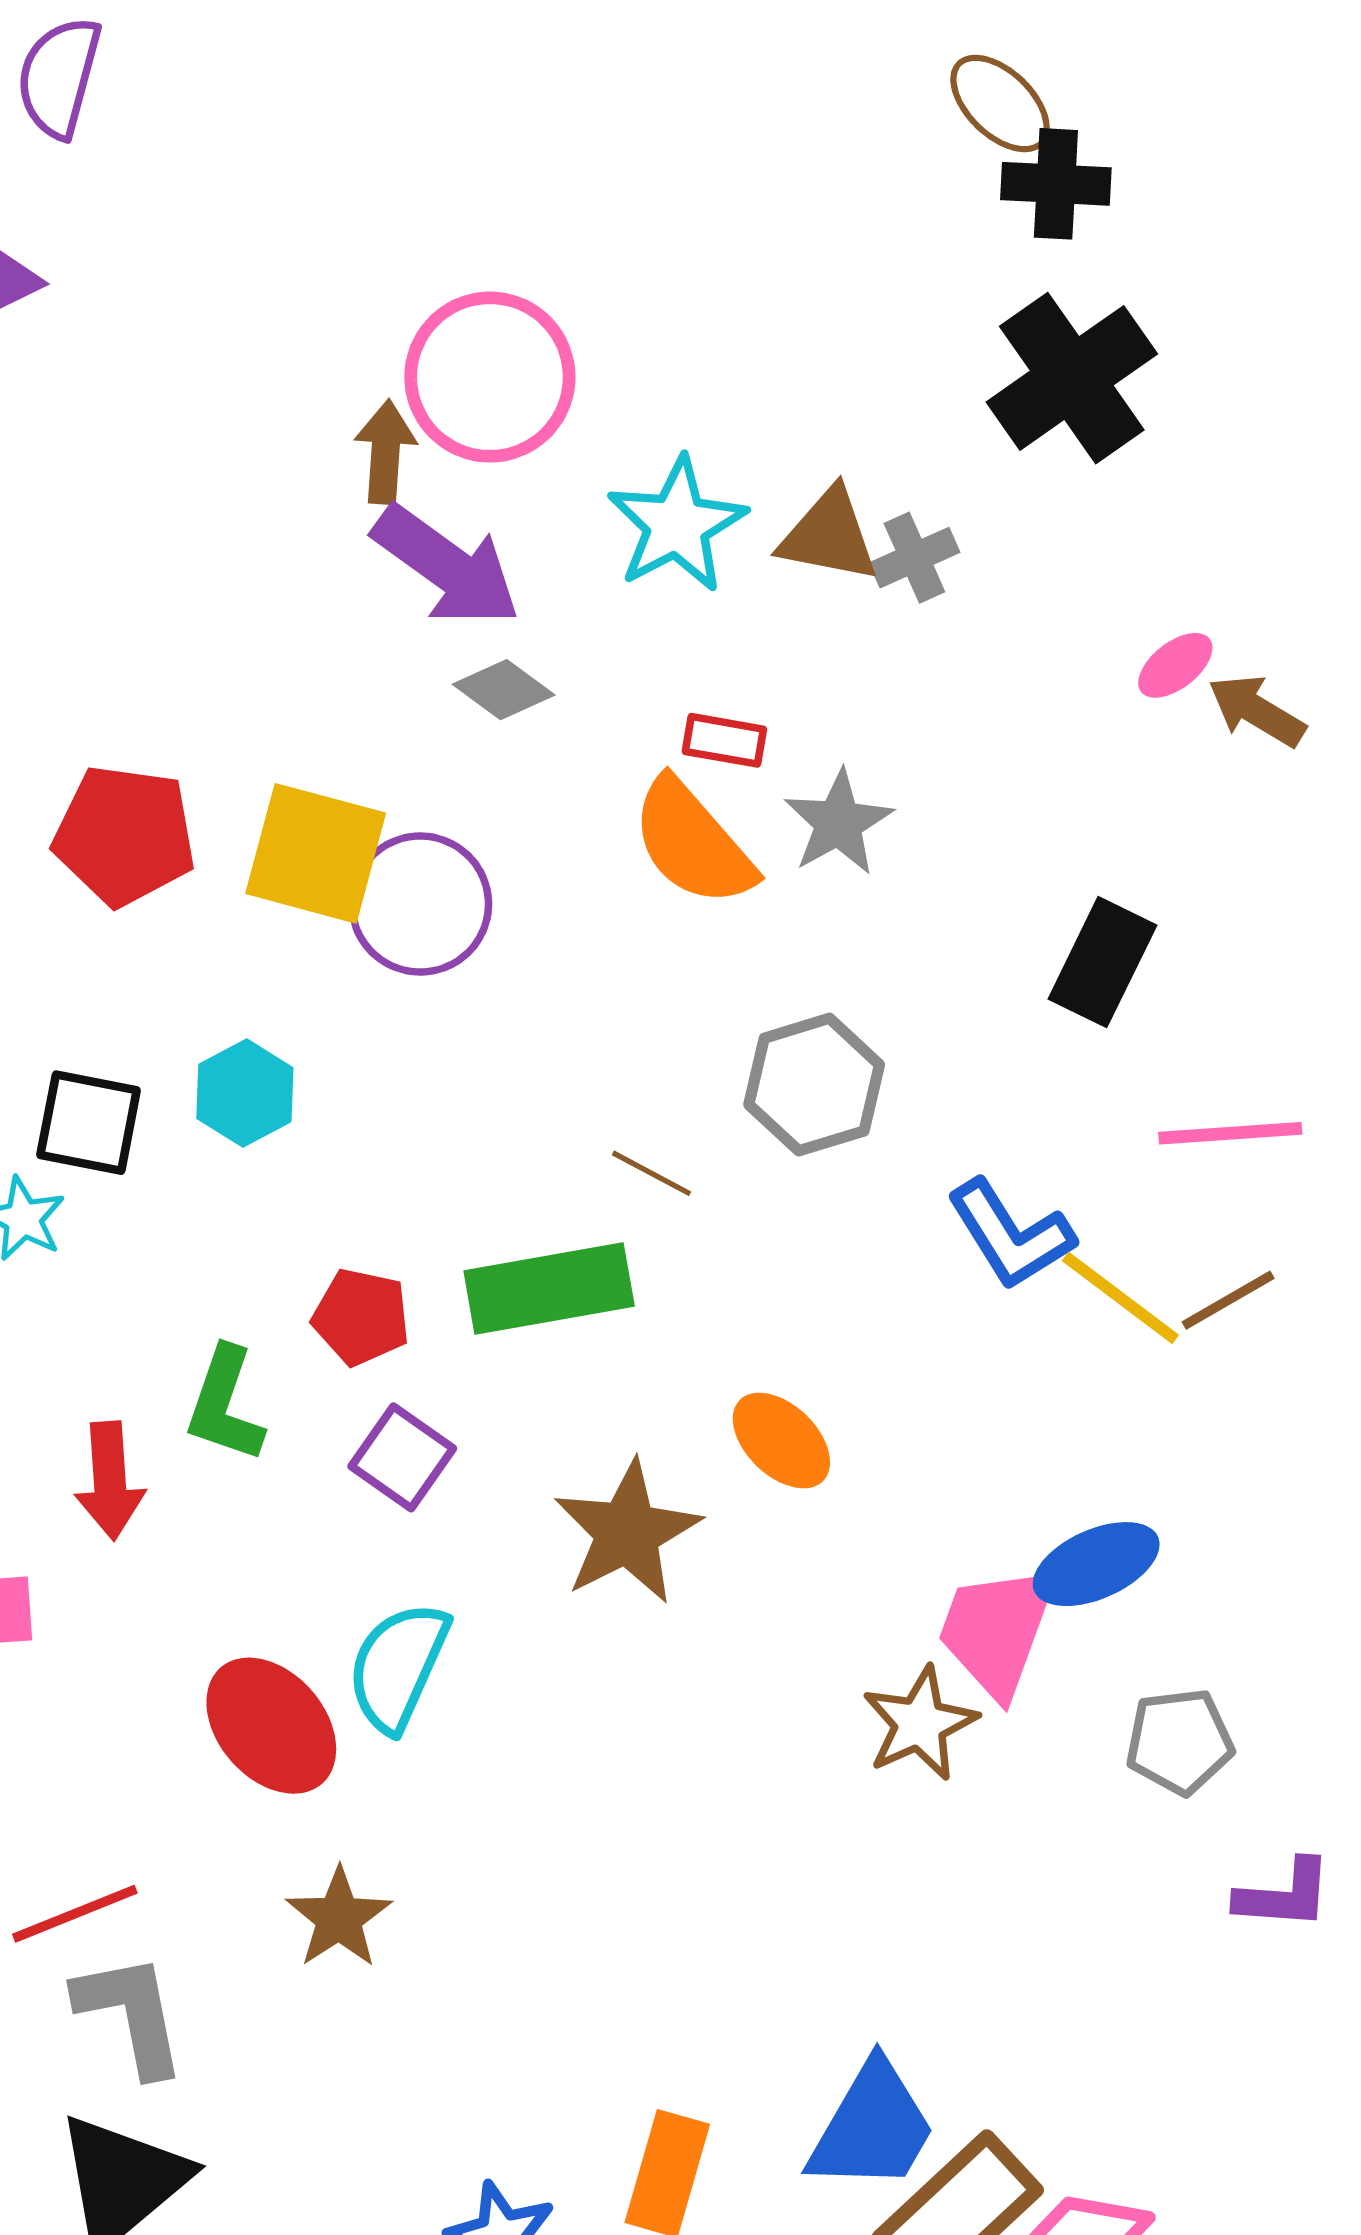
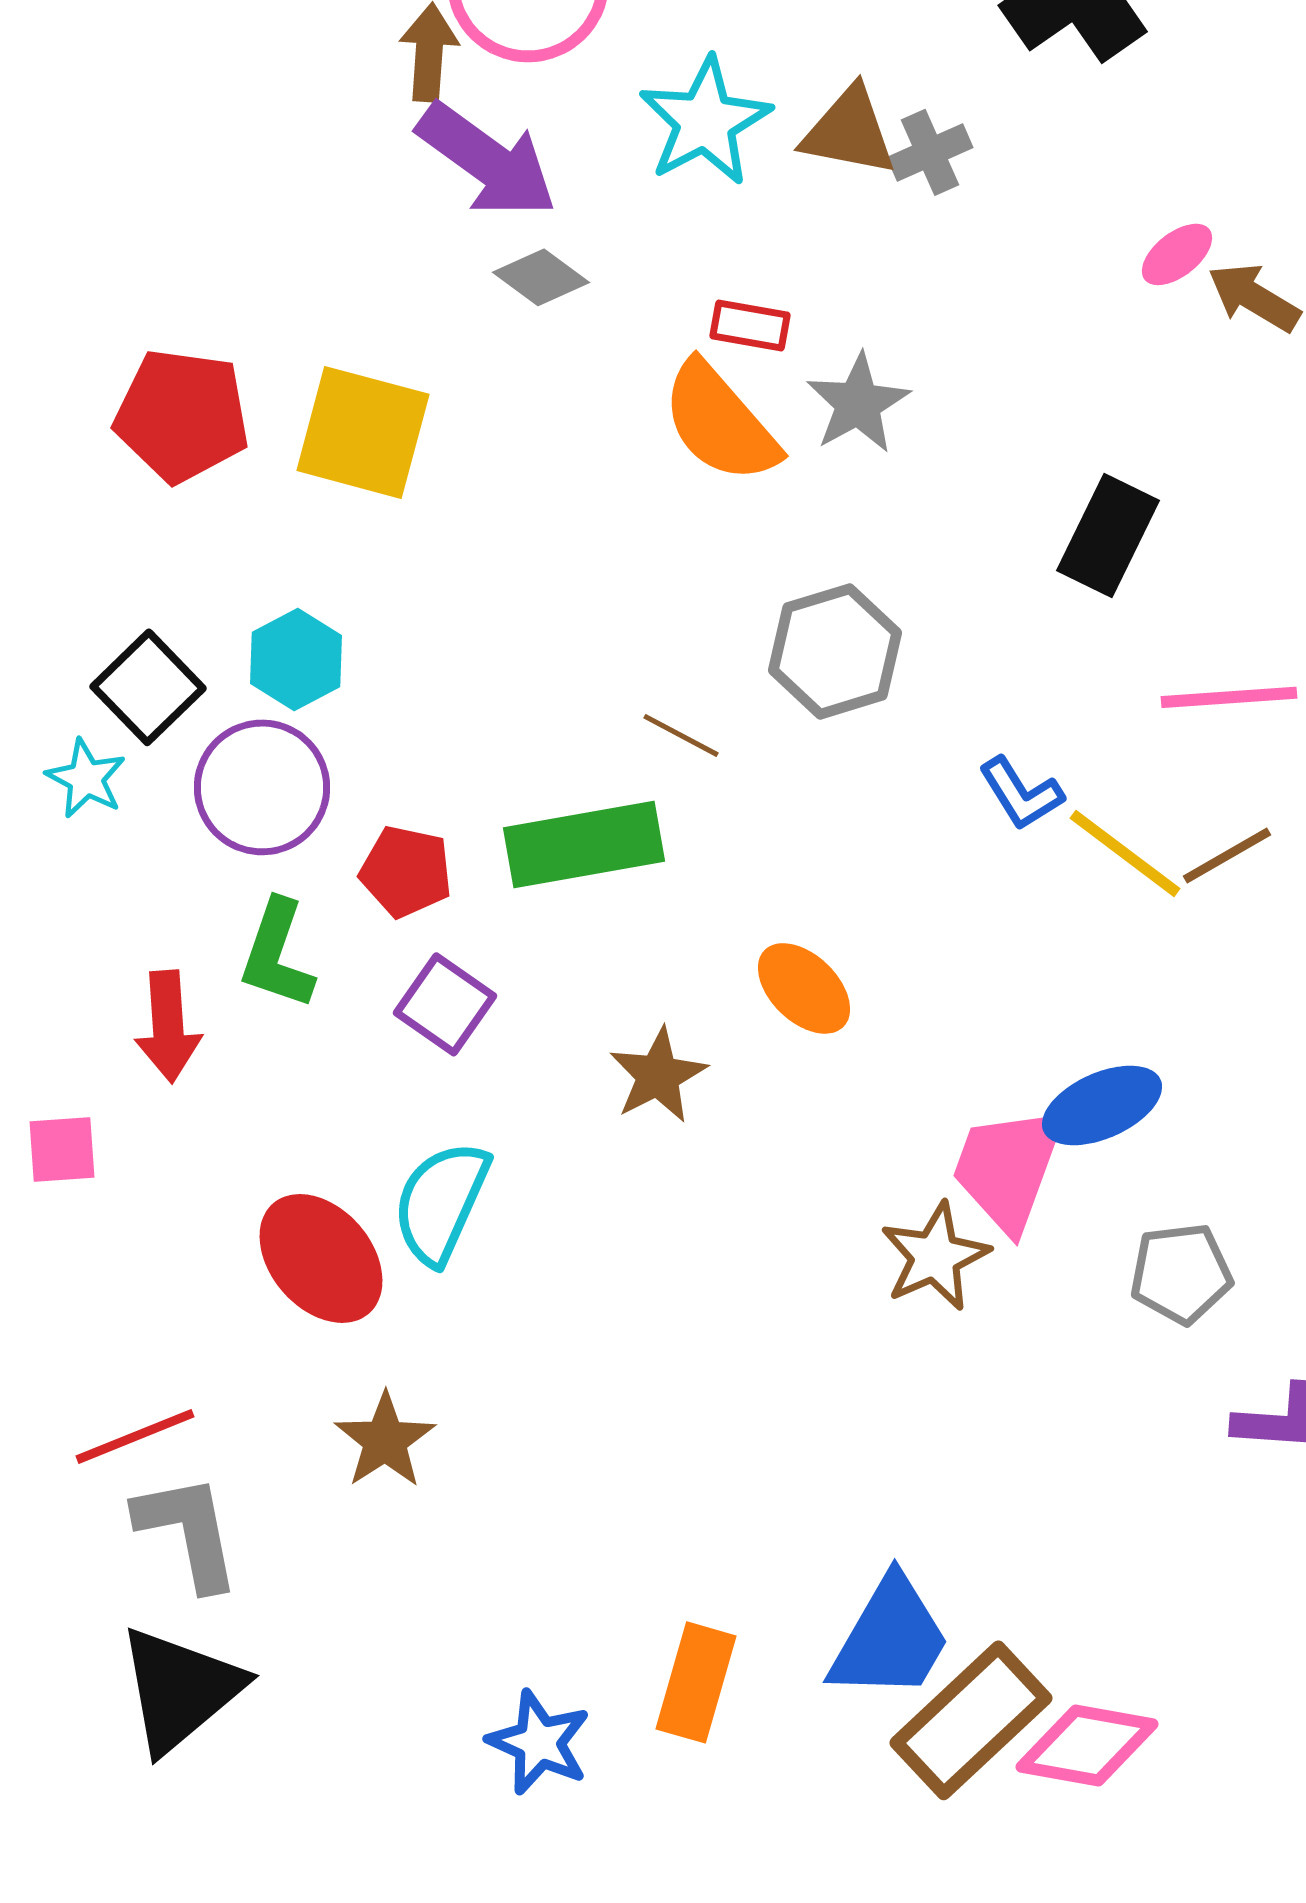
purple circle: (420, 904) -> (262, 787), moved
black square: (89, 1123) -> (148, 687), turned 35
blue L-shape: (1011, 1235) -> (1021, 793), size x0.7
brown star: (627, 1532) -> (658, 1075), size x0.7

